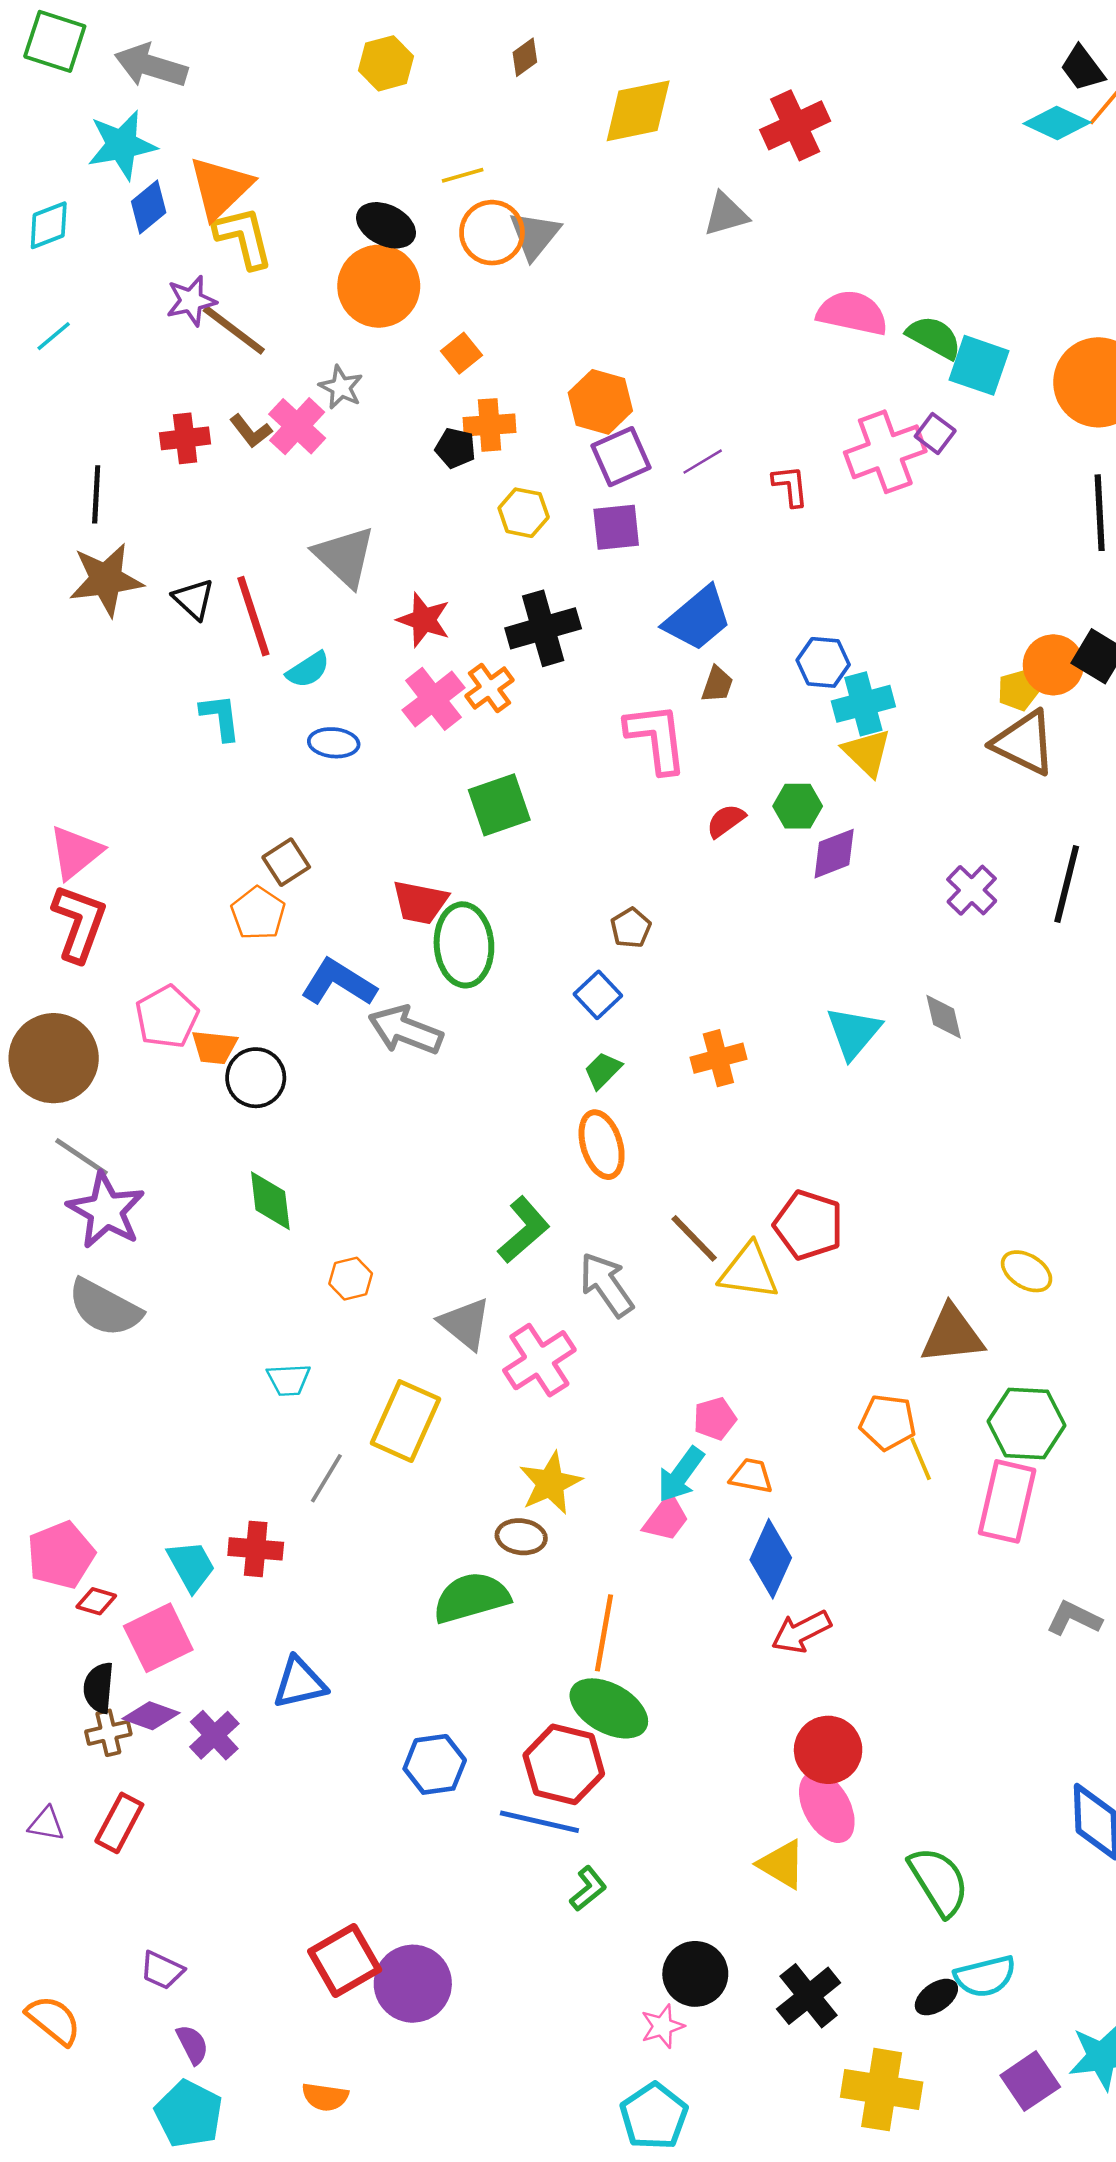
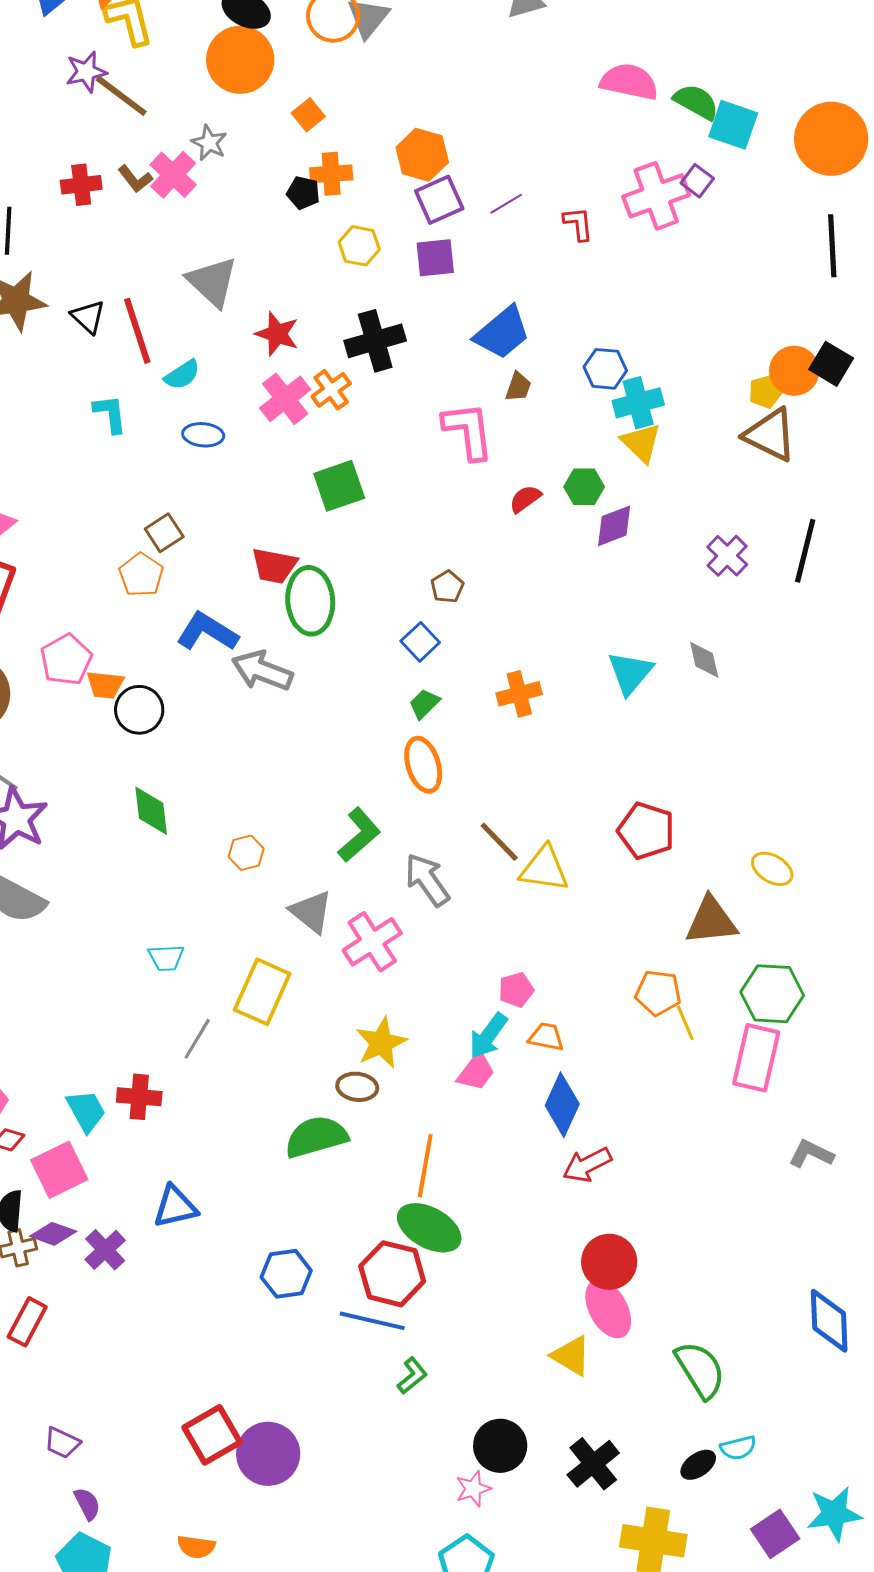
red pentagon: (809, 1225) -> (646, 831), moved
orange hexagon: (351, 1279) -> (246, 853), moved
cyan semicircle: (985, 1976) -> (738, 1448), size x0.7

